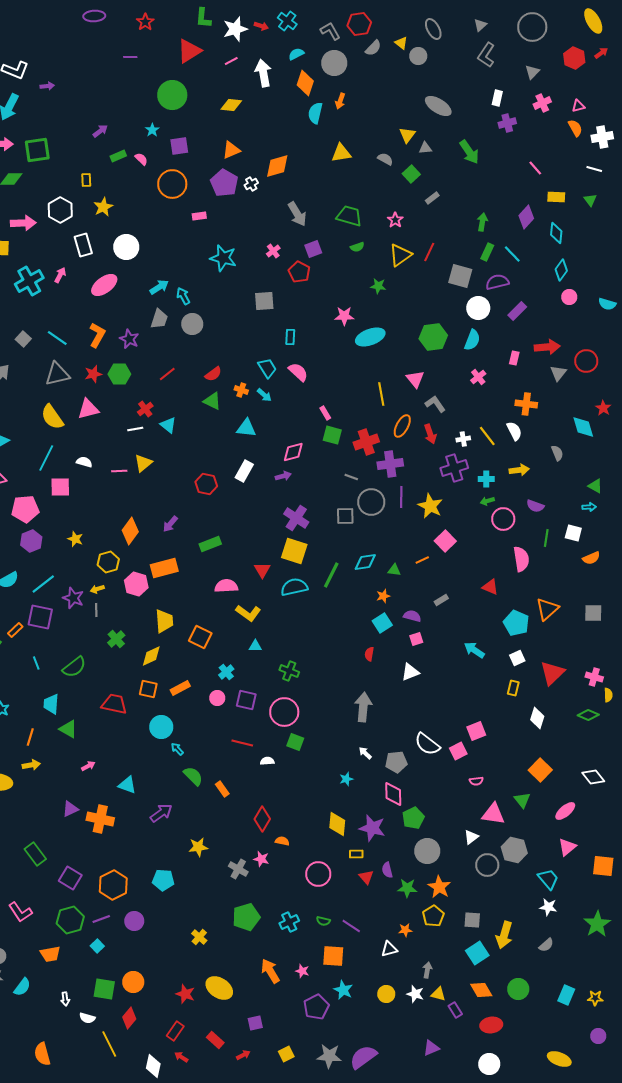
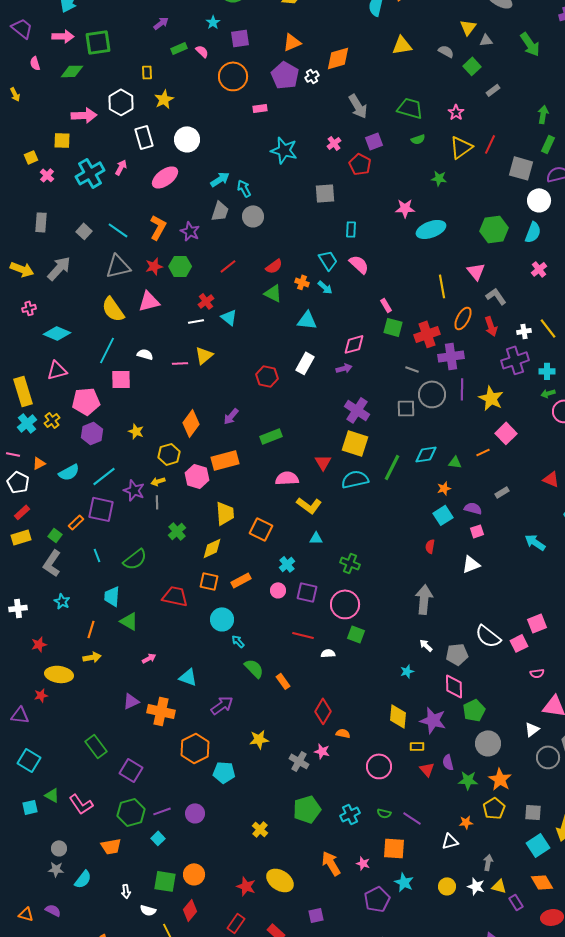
orange hexagon: (113, 885) -> (195, 748), moved

